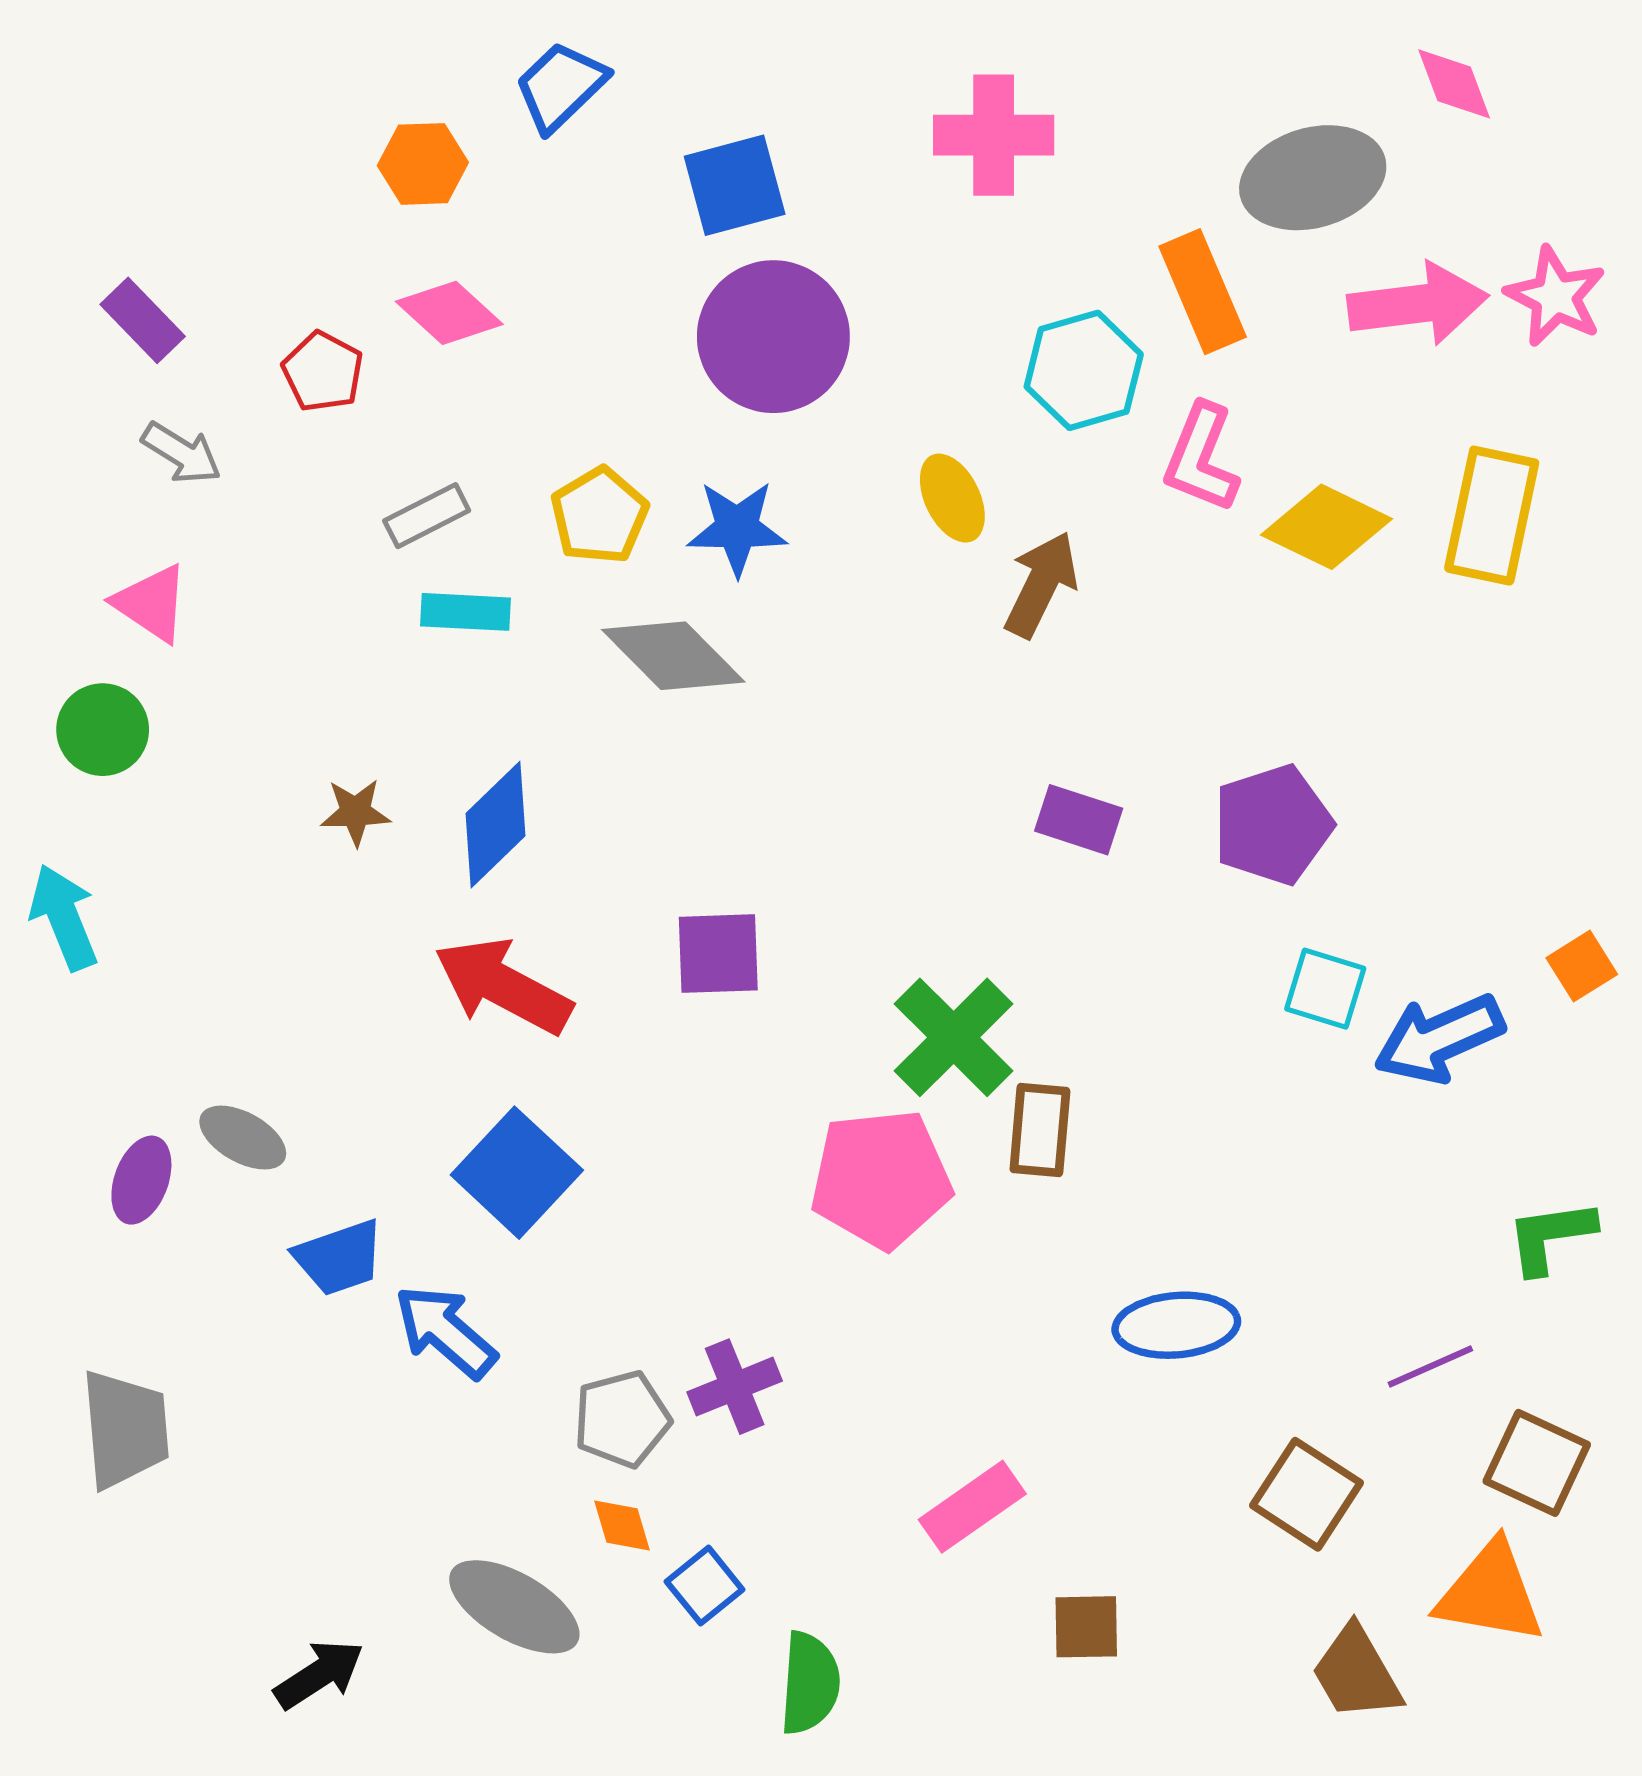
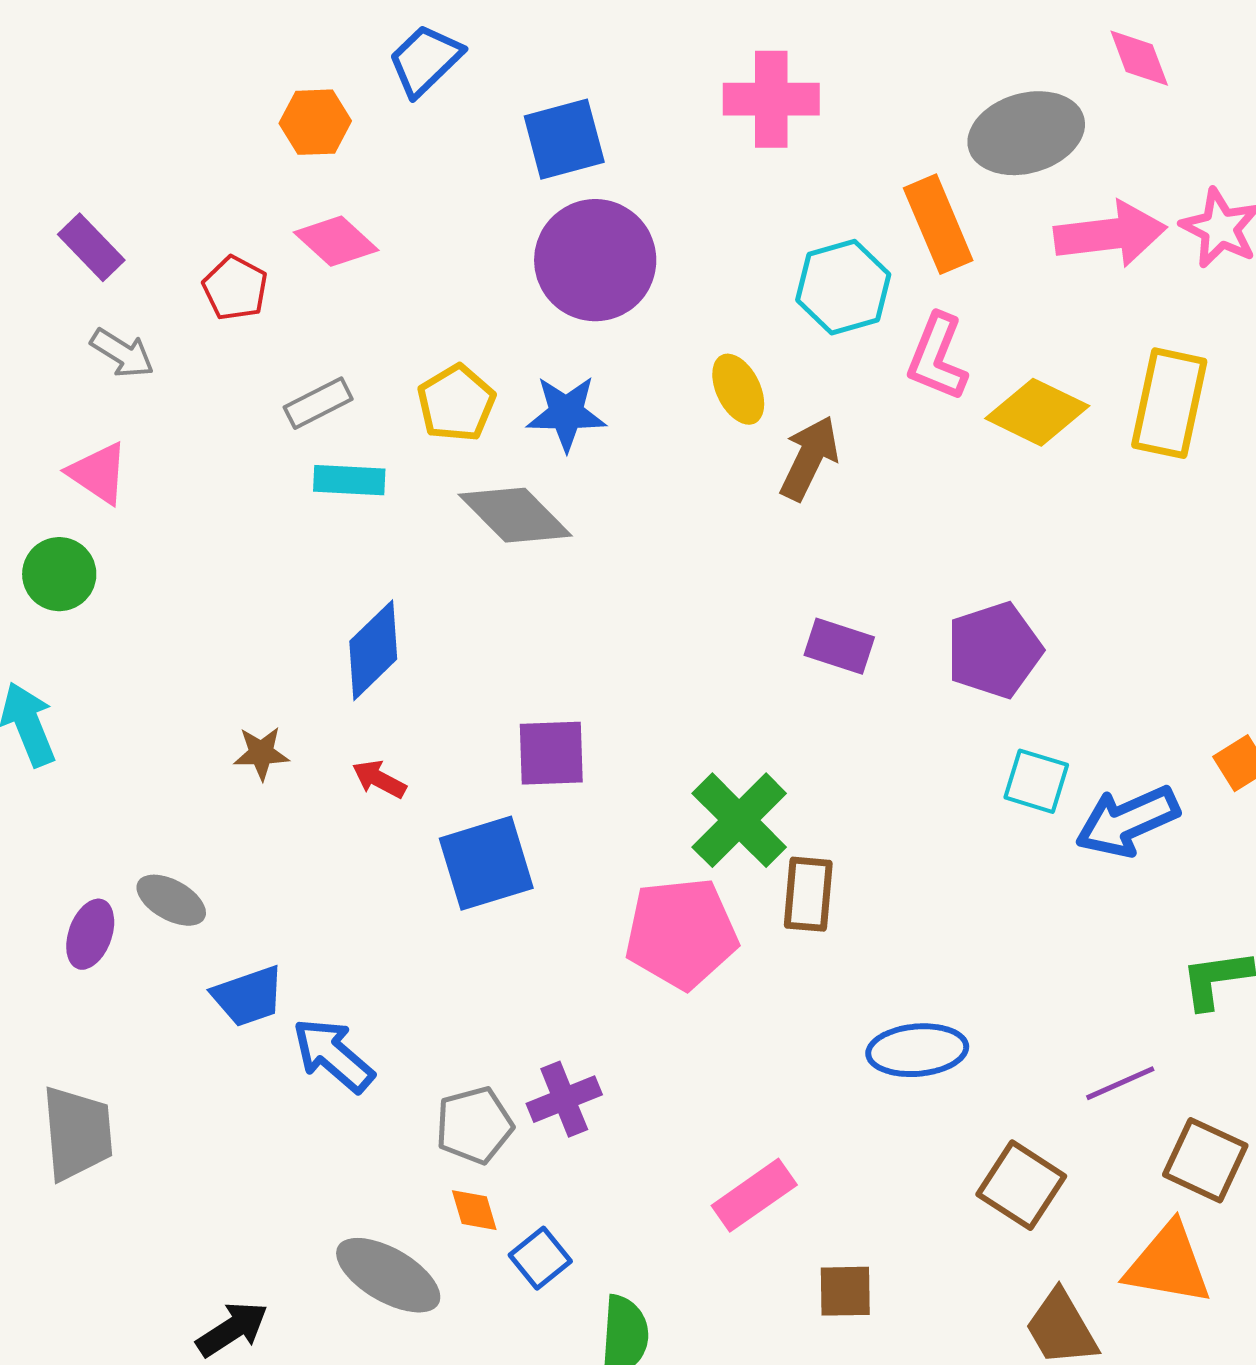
brown star: (355, 812) -> (261, 753), moved
red arrow: (503, 986) -> (379, 779), size x0.5
blue square: (517, 1173) -> (486, 863), moved, turned 30

